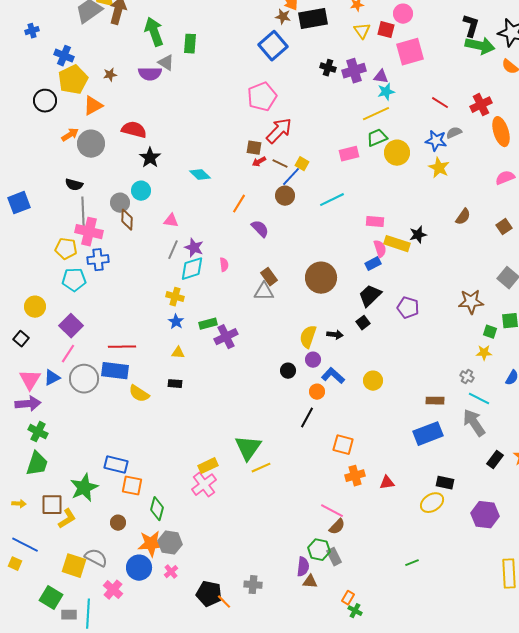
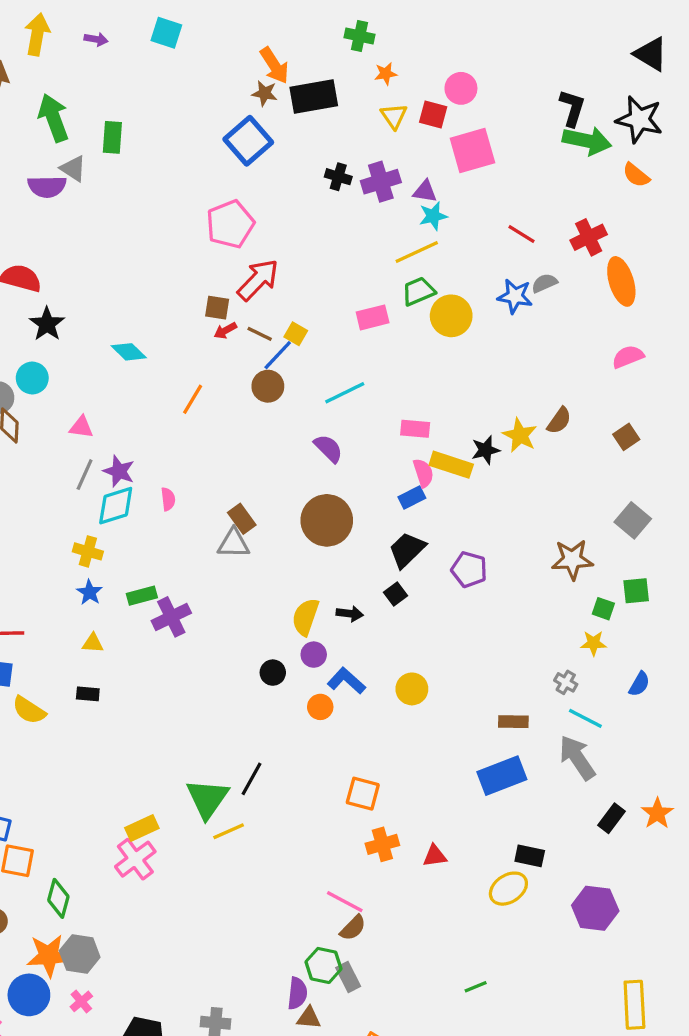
yellow star: (439, 168) -> (520, 435), moved
purple semicircle: (260, 229) -> (328, 448), moved
black line: (307, 418) -> (252, 779), moved

